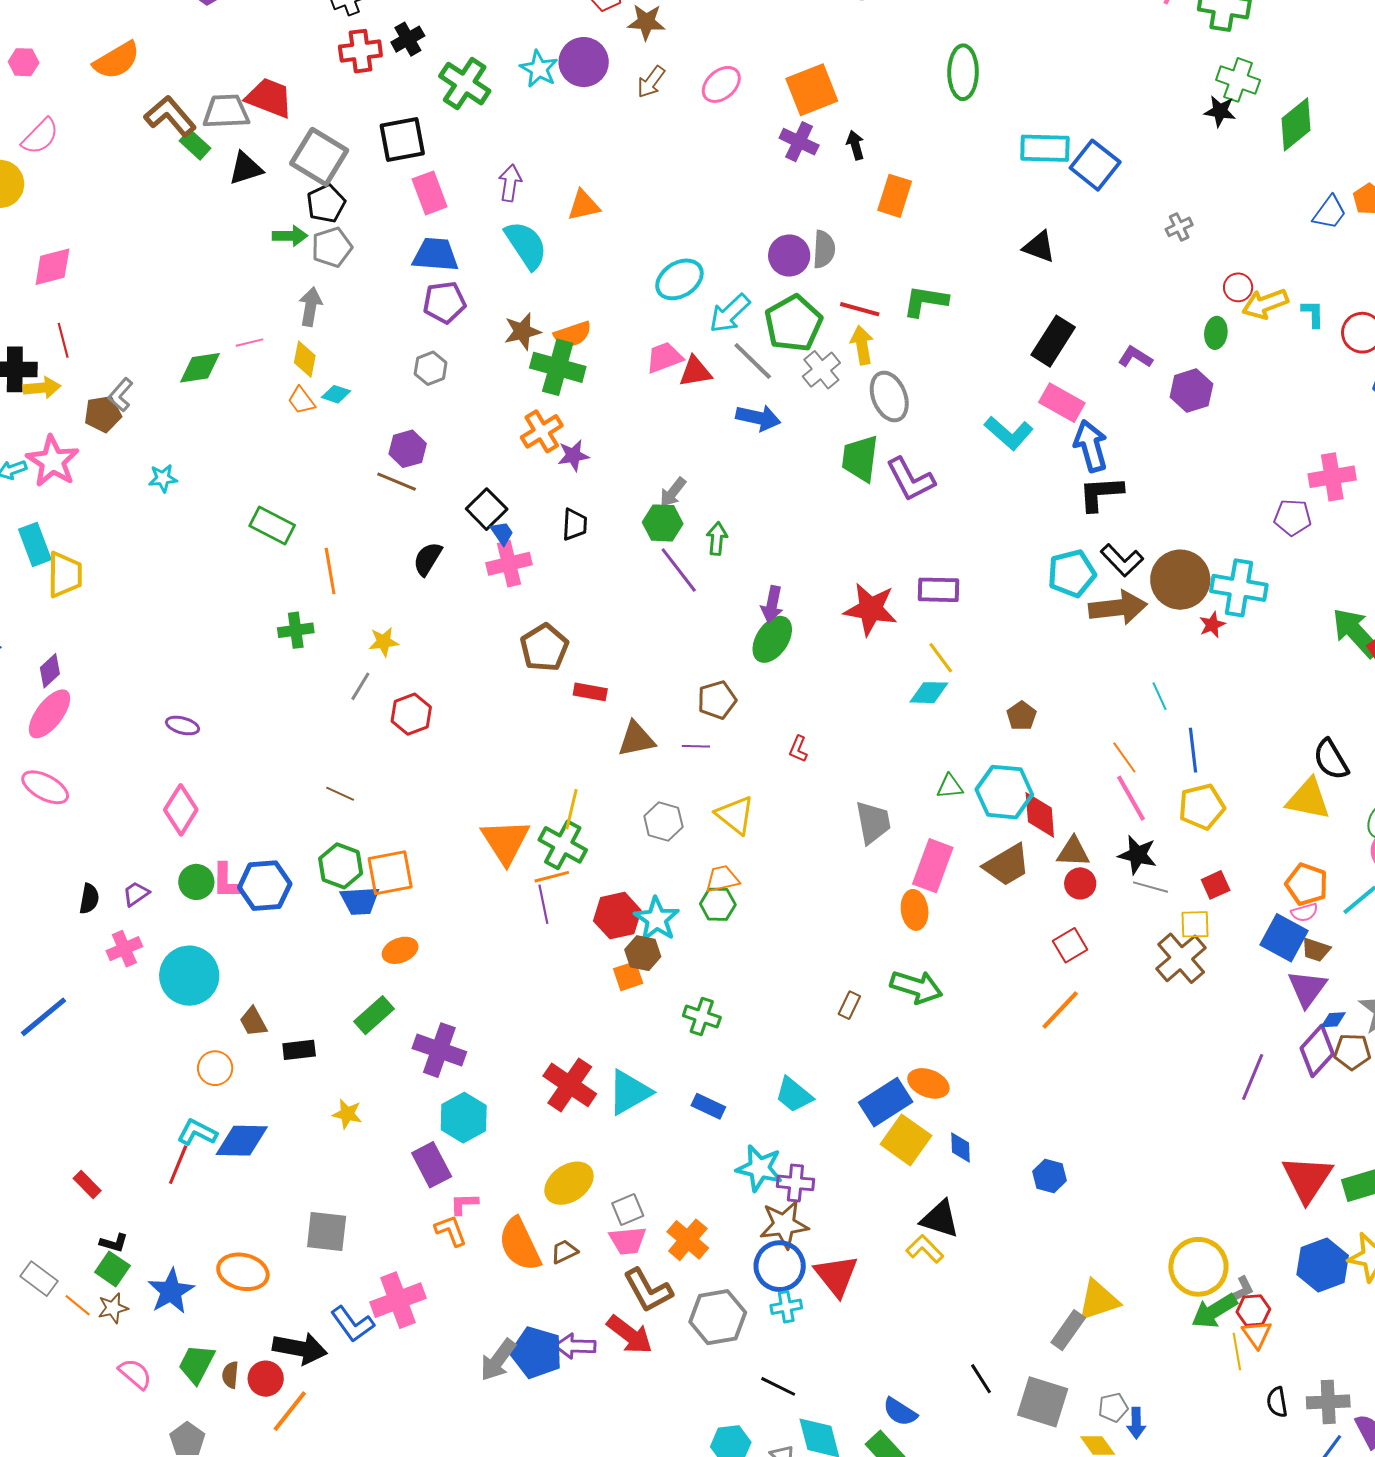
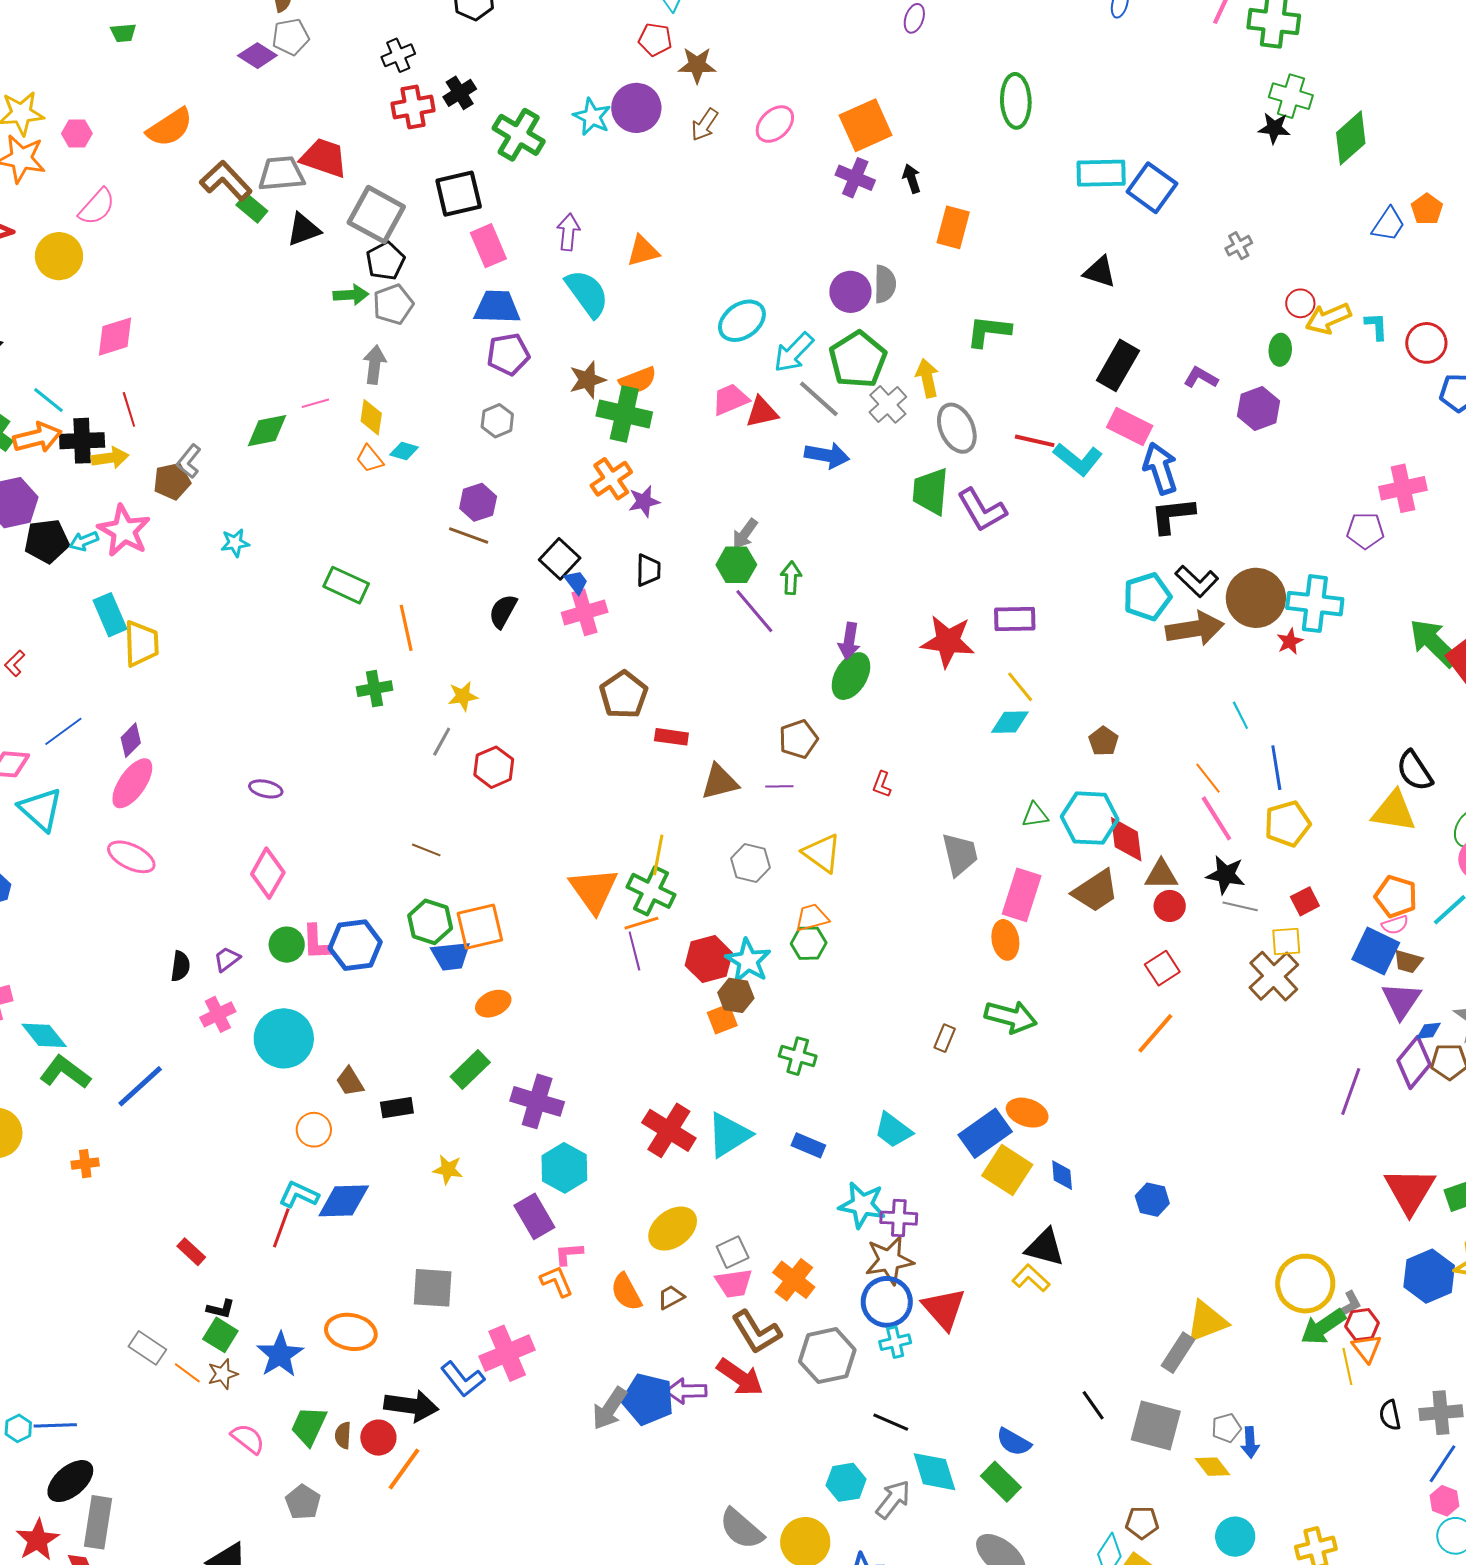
red line: (860, 309) -> (1035, 441), moved
orange semicircle: (520, 1244) -> (626, 1292), size x0.7

